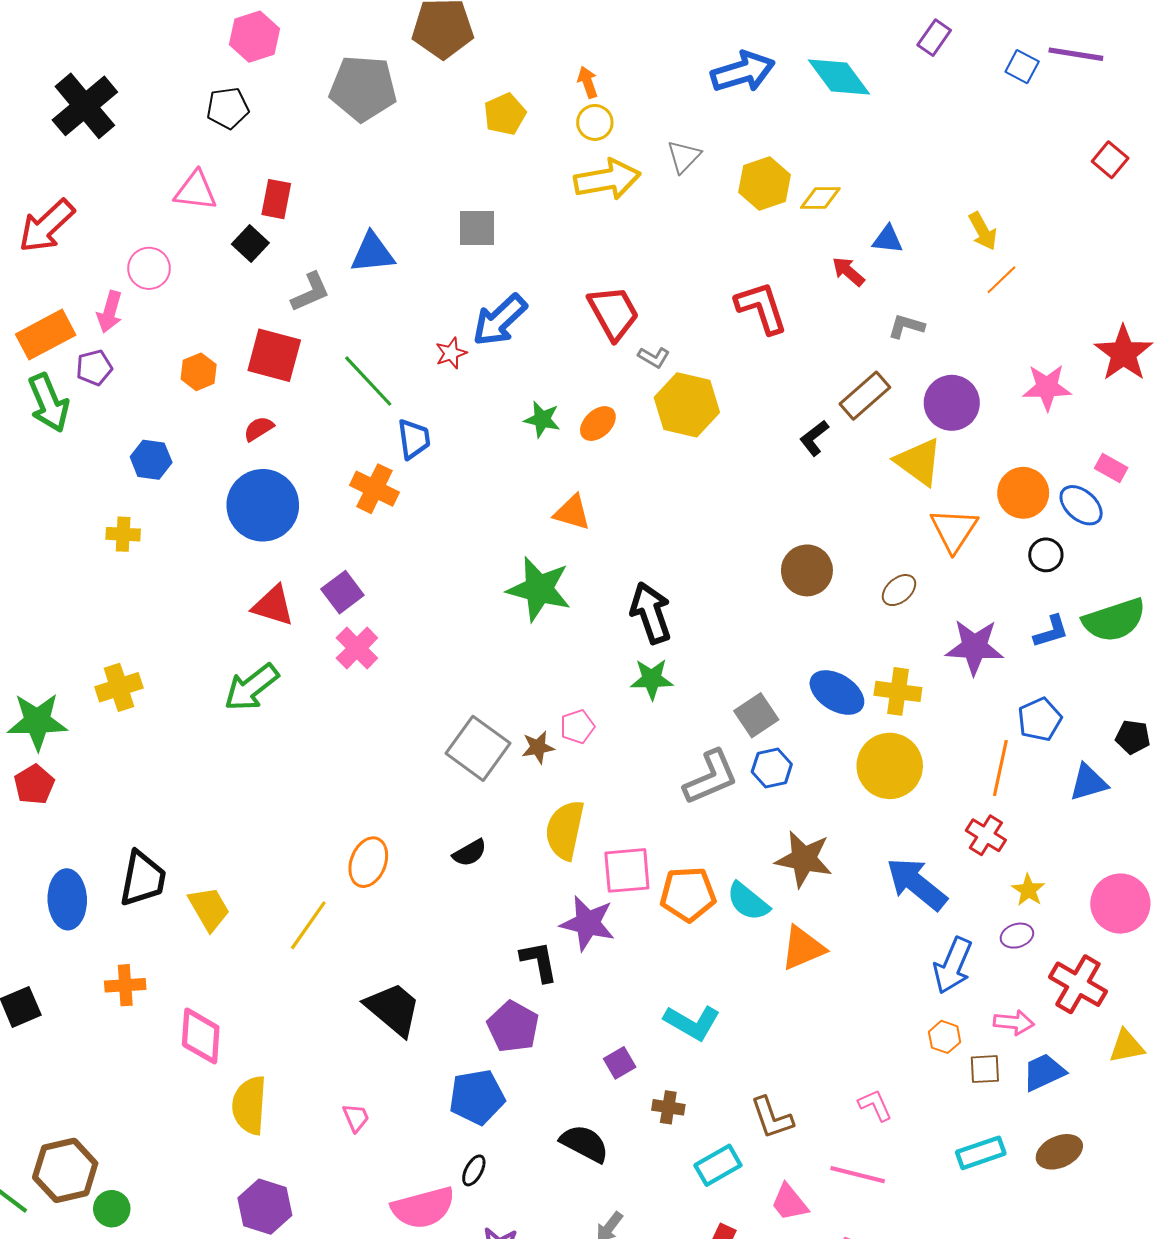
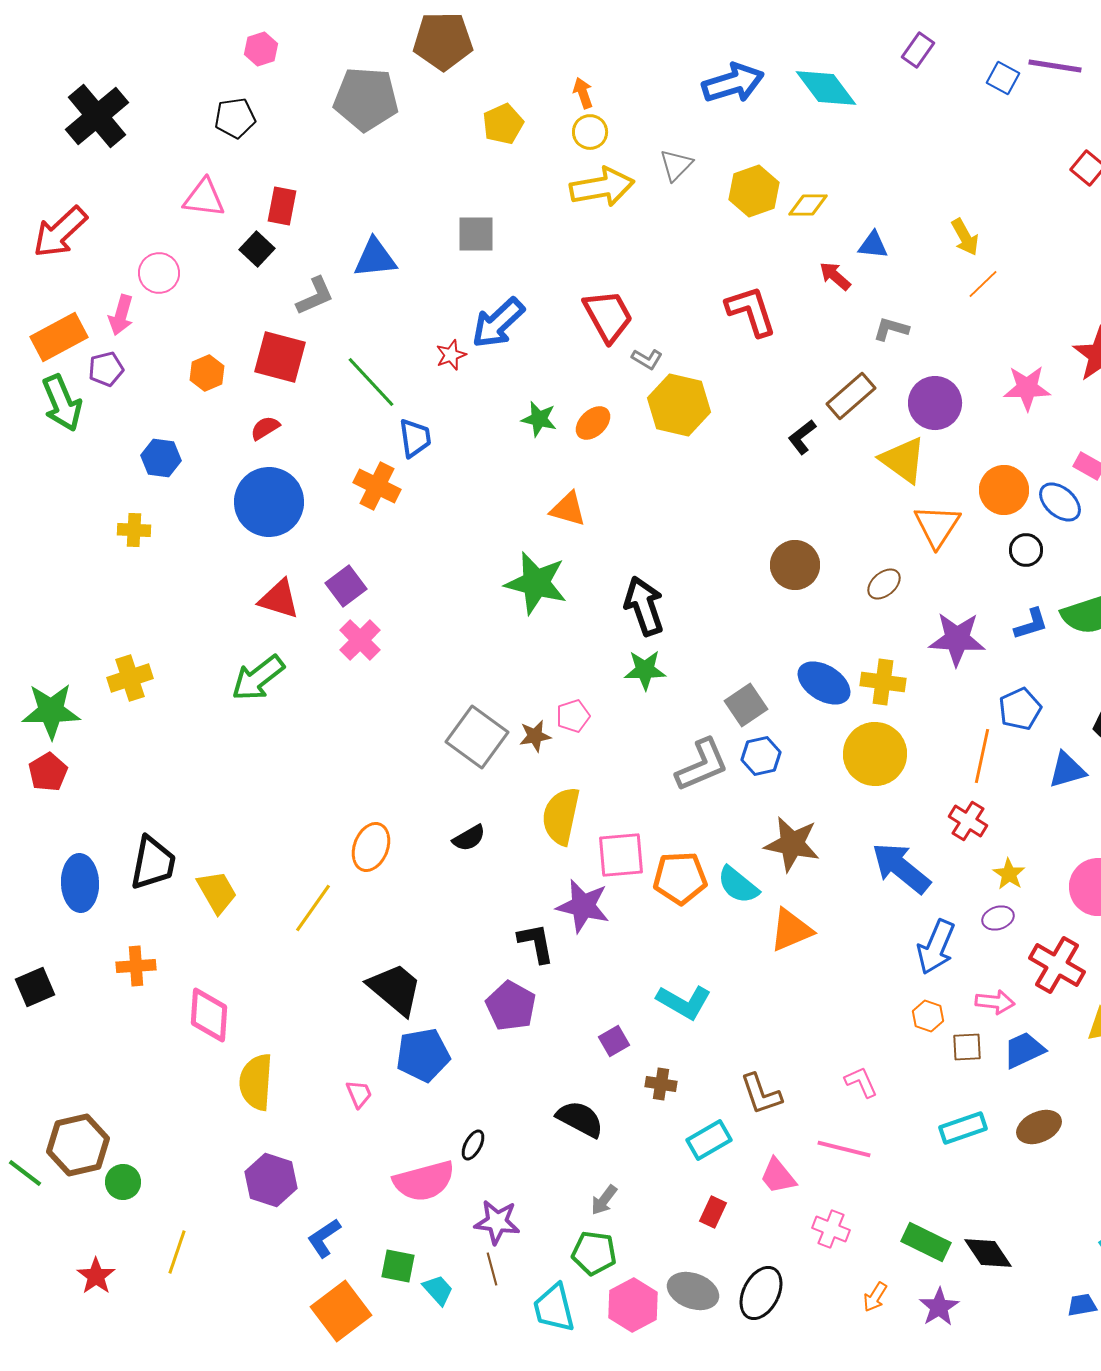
pink hexagon: (255, 37) -> (261, 49), size x0.7
blue pentagon: (477, 1097) -> (423, 1055), moved

